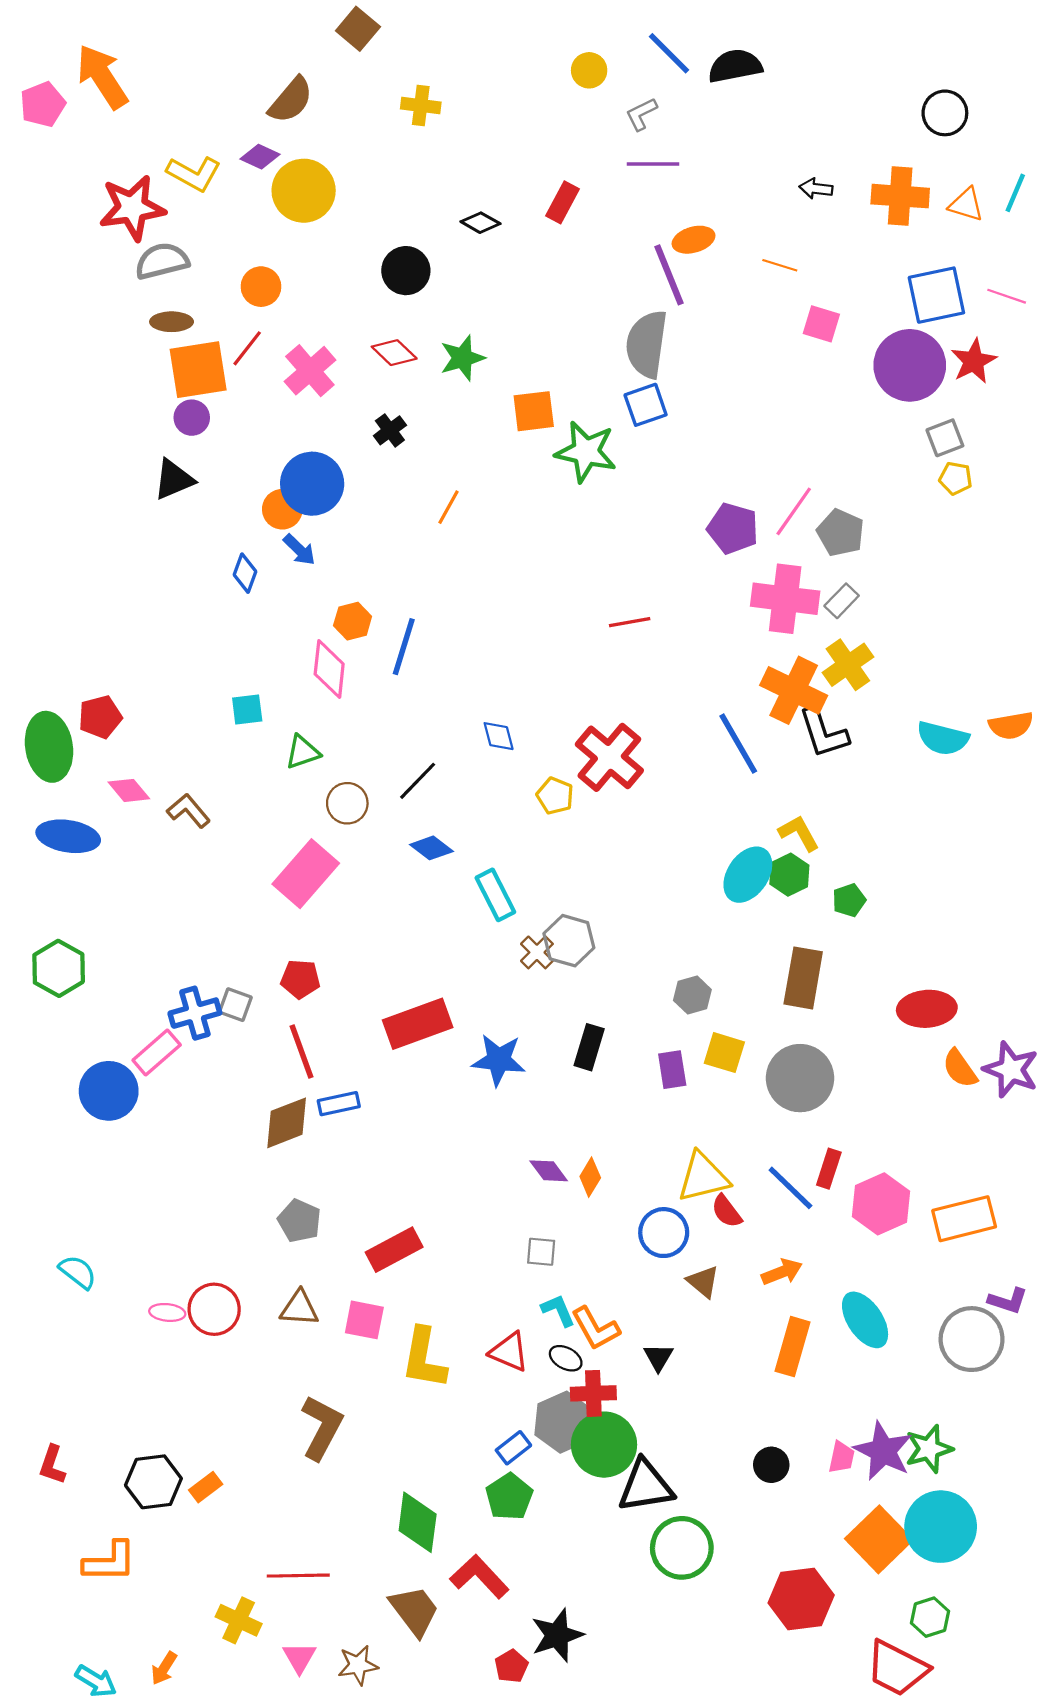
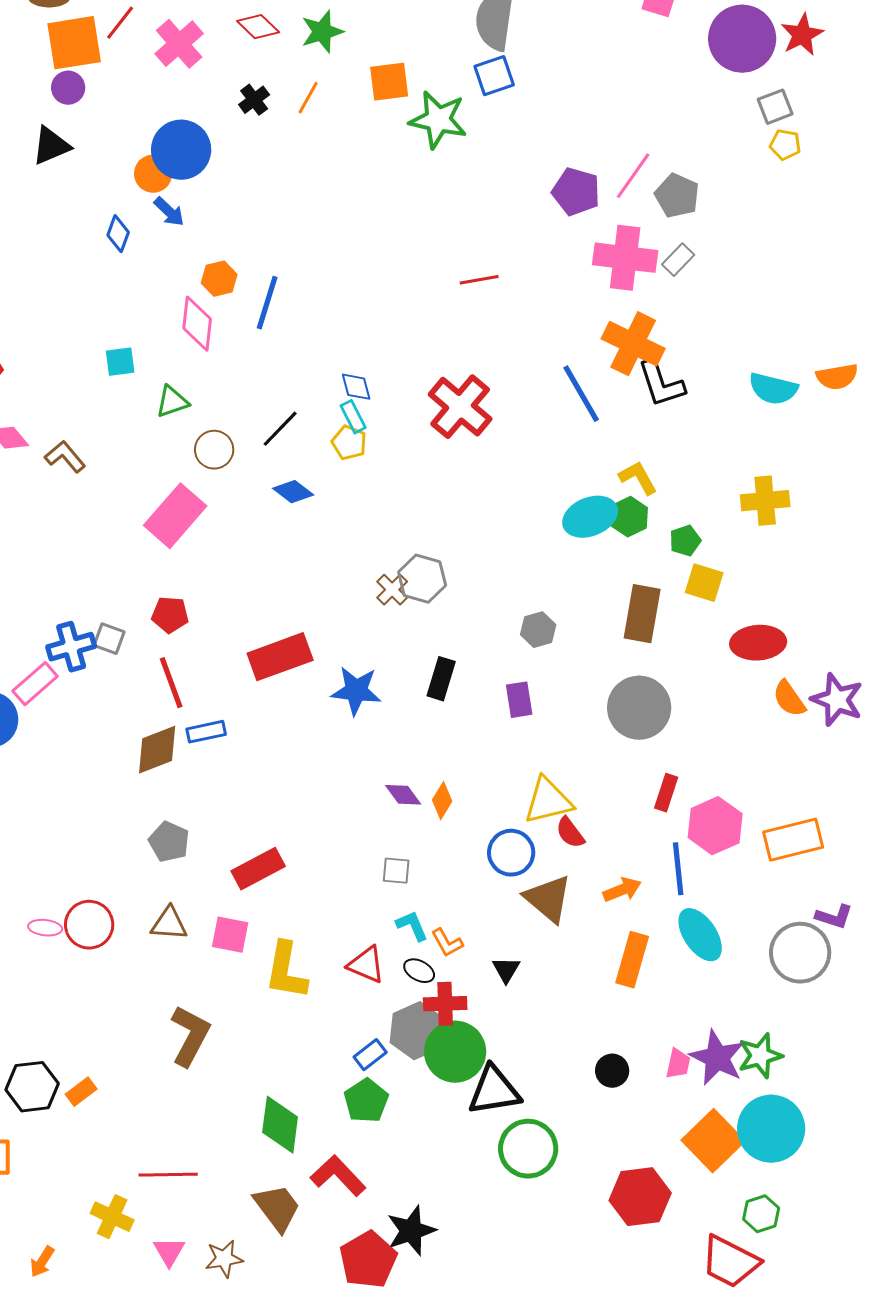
orange line: (448, 507) -> (308, 98), moved
yellow cross: (848, 665) -> (765, 501), moved, turned 30
yellow pentagon: (555, 796) -> (349, 443), moved
cyan ellipse: (748, 875) -> (590, 517), turned 34
cyan rectangle: (495, 895) -> (353, 417), moved, size x0.7
yellow square: (724, 1053) -> (704, 583), moved
blue line: (790, 1188) -> (678, 869), moved, turned 40
brown triangle: (703, 1282) -> (548, 899), size x1.6
orange L-shape: (595, 1328) -> (447, 943), size x0.7
red pentagon: (511, 1666) -> (368, 1260), size x1.8

